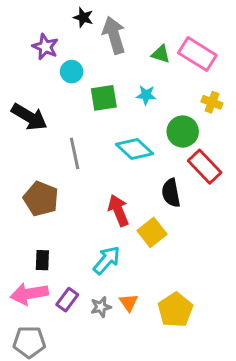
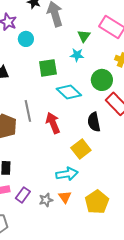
green triangle: (161, 54) -> (84, 36), moved, turned 48
green square: (104, 98) -> (48, 68), moved
gray line: (75, 153) -> (28, 111), moved
red arrow: (118, 210) -> (53, 123), moved
cyan arrow: (107, 260) -> (67, 174), moved, turned 40

